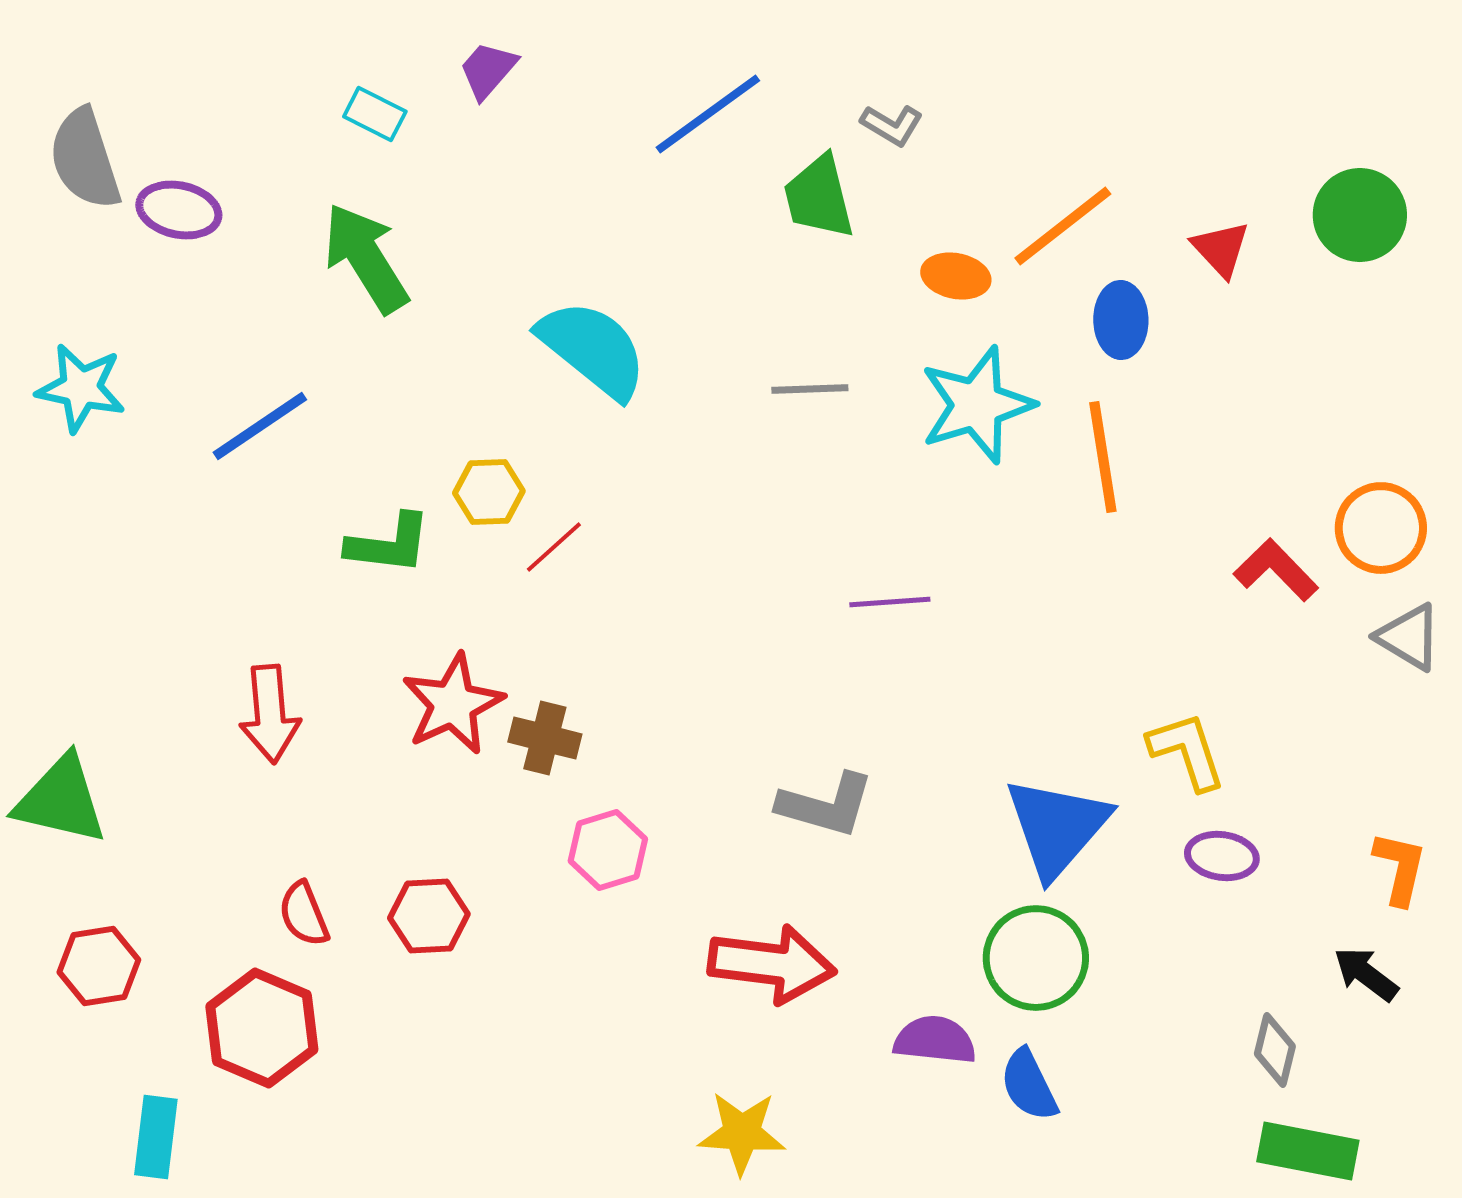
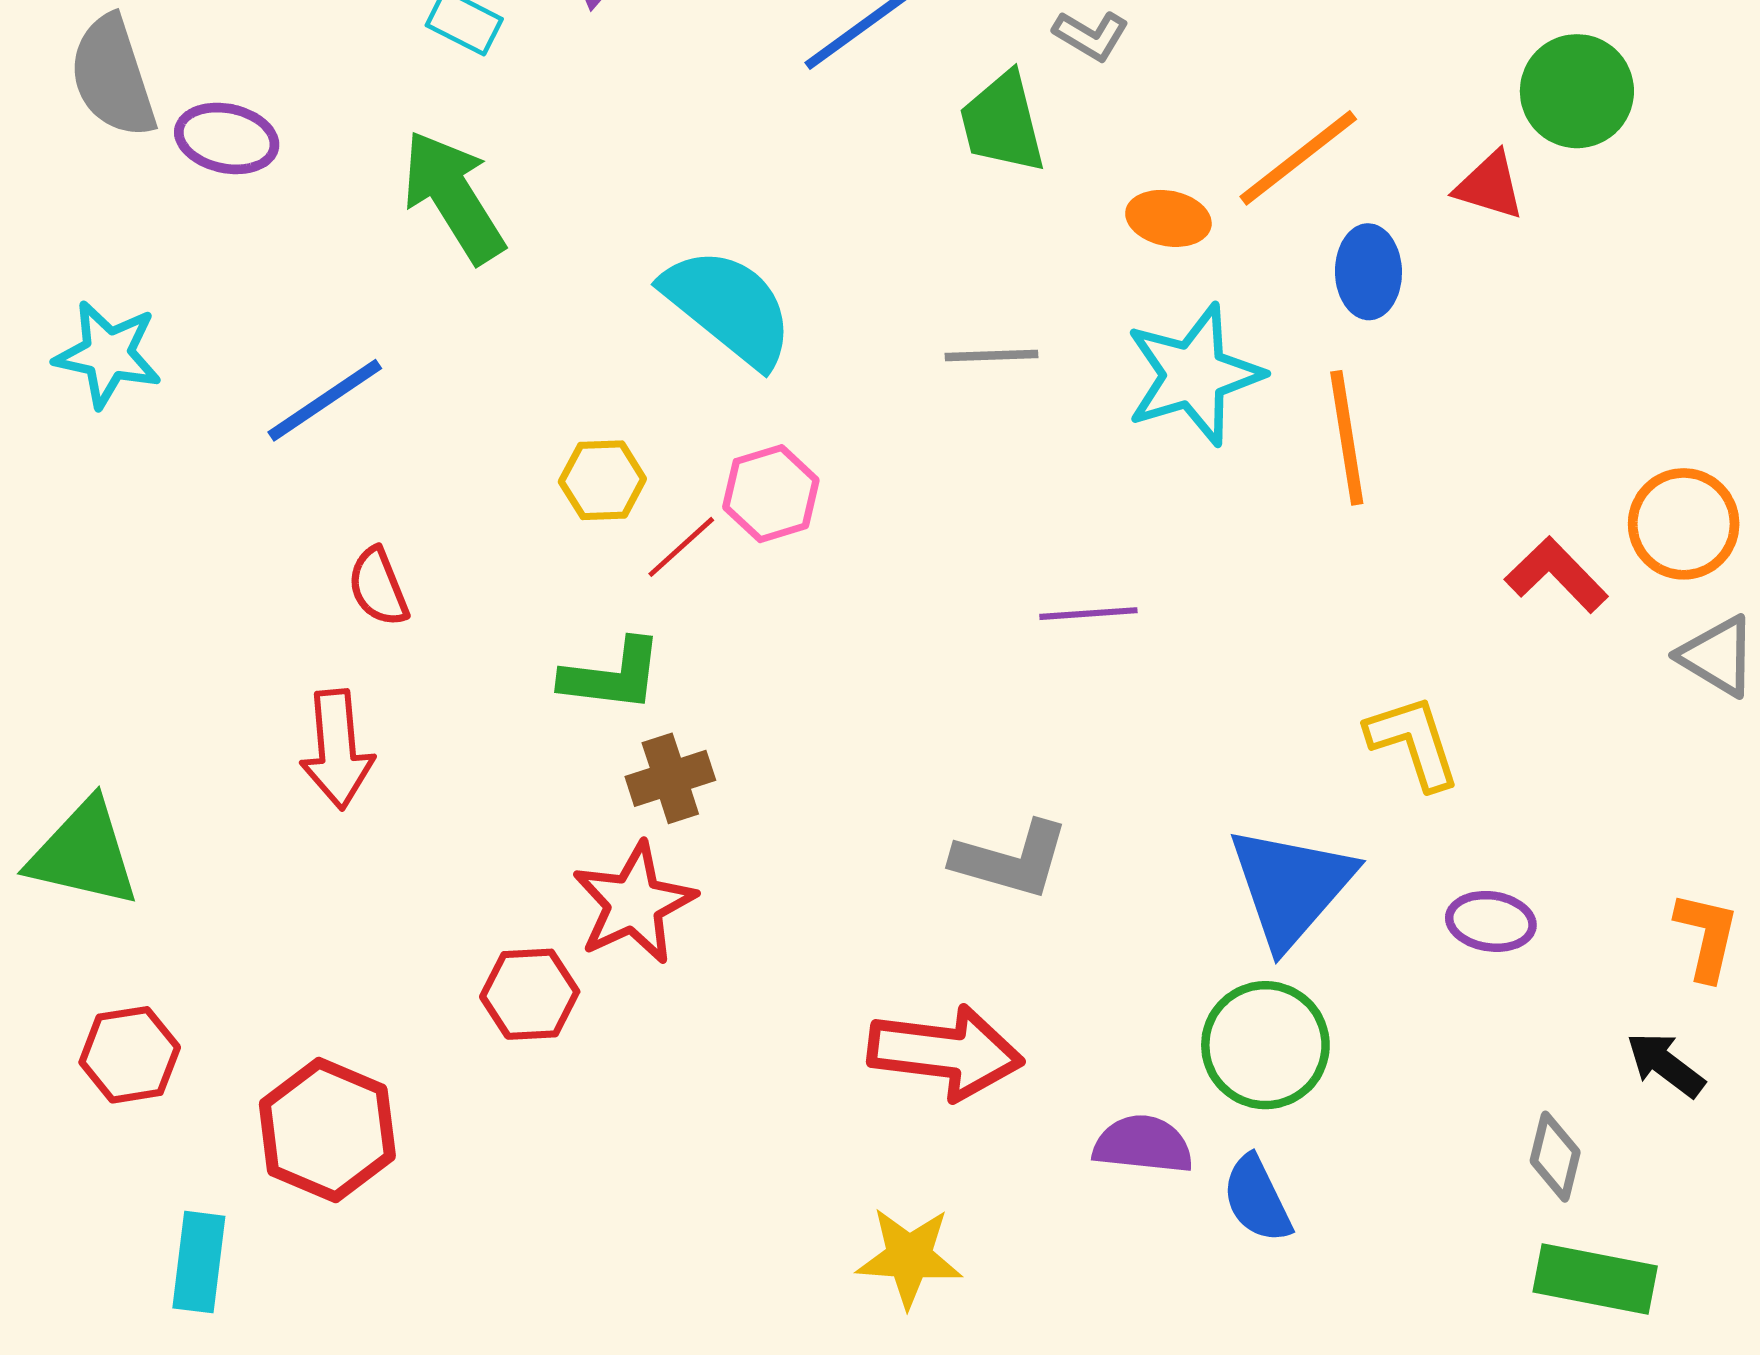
green circle: (1360, 215) -> (1577, 91), moved
red triangle: (1221, 249) -> (1490, 186), turned -30
green L-shape: (389, 544) -> (612, 675), moved
red star: (453, 704) -> (634, 903), moved
brown cross: (545, 738) -> (670, 778), turned -32
yellow L-shape: (1187, 751) -> (1413, 742), moved
pink hexagon: (608, 850) -> (771, 494), moved
red semicircle: (304, 914) -> (378, 587), moved

